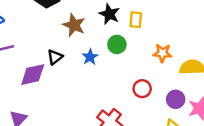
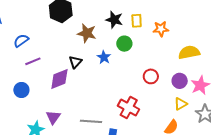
orange star: (163, 53) -> (161, 29), moved

